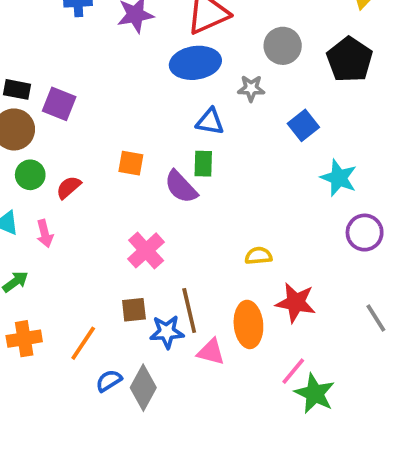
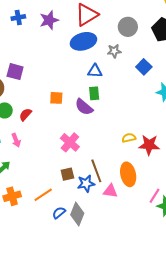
red star: (296, 303) -> (149, 145), moved
orange line: (83, 343) -> (43, 195), turned 30

